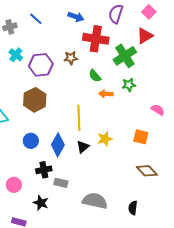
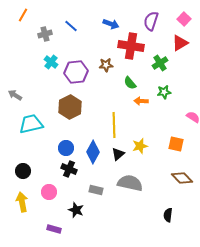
green cross: (125, 56) -> (160, 63), size x0.7
black cross: (44, 170) -> (69, 169), moved, turned 35
gray semicircle: (95, 201) -> (130, 183), moved

